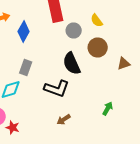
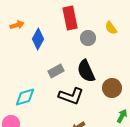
brown circle: (98, 48) -> (112, 88), moved
gray rectangle: (26, 68) -> (56, 71), moved, turned 42

